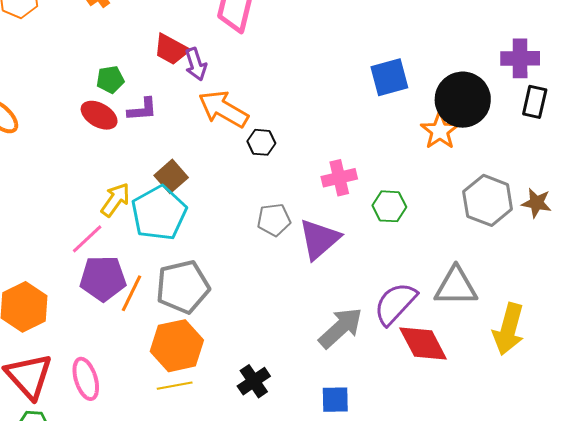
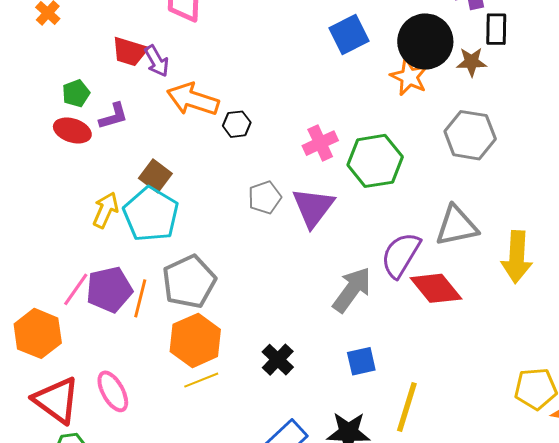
brown star: (537, 203) -> (471, 62), moved
green hexagon: (389, 206) -> (375, 161), size x1.6
pink line: (87, 239) -> (76, 289), moved

